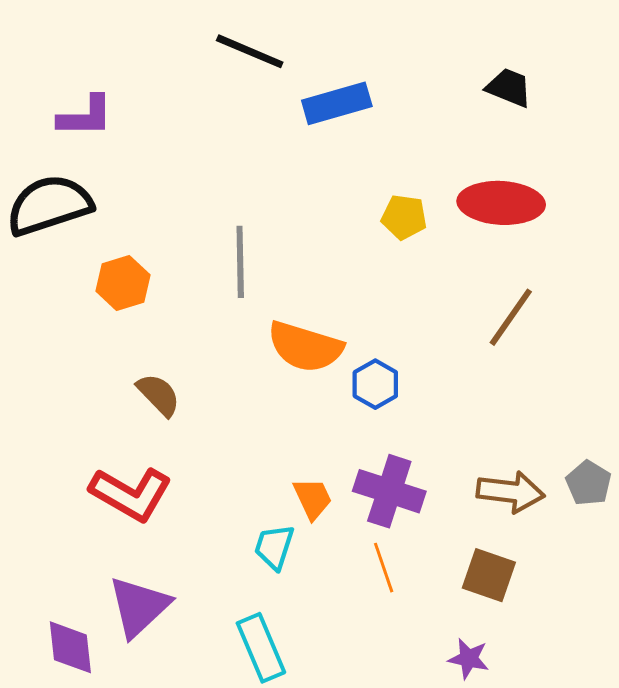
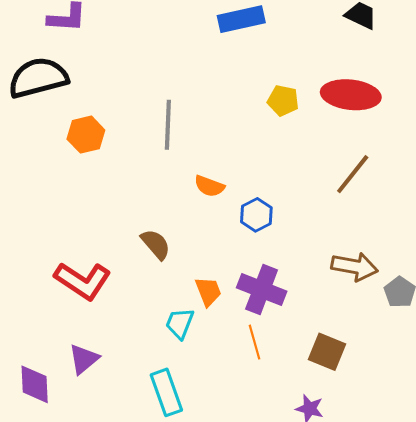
orange semicircle: (305, 347) -> (209, 186), size x0.6
brown semicircle: (159, 395) -> (156, 244), moved
brown arrow: (511, 492) -> (355, 267), moved
purple triangle: (139, 607) -> (84, 359), size x0.7

